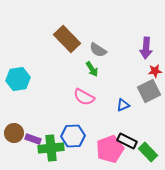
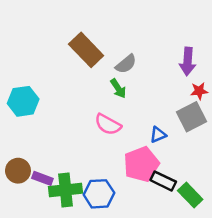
gray semicircle: (98, 50) -> (126, 64), turned -72
blue hexagon: (73, 136) -> (99, 194), moved
pink pentagon: (110, 149) -> (141, 164), moved

